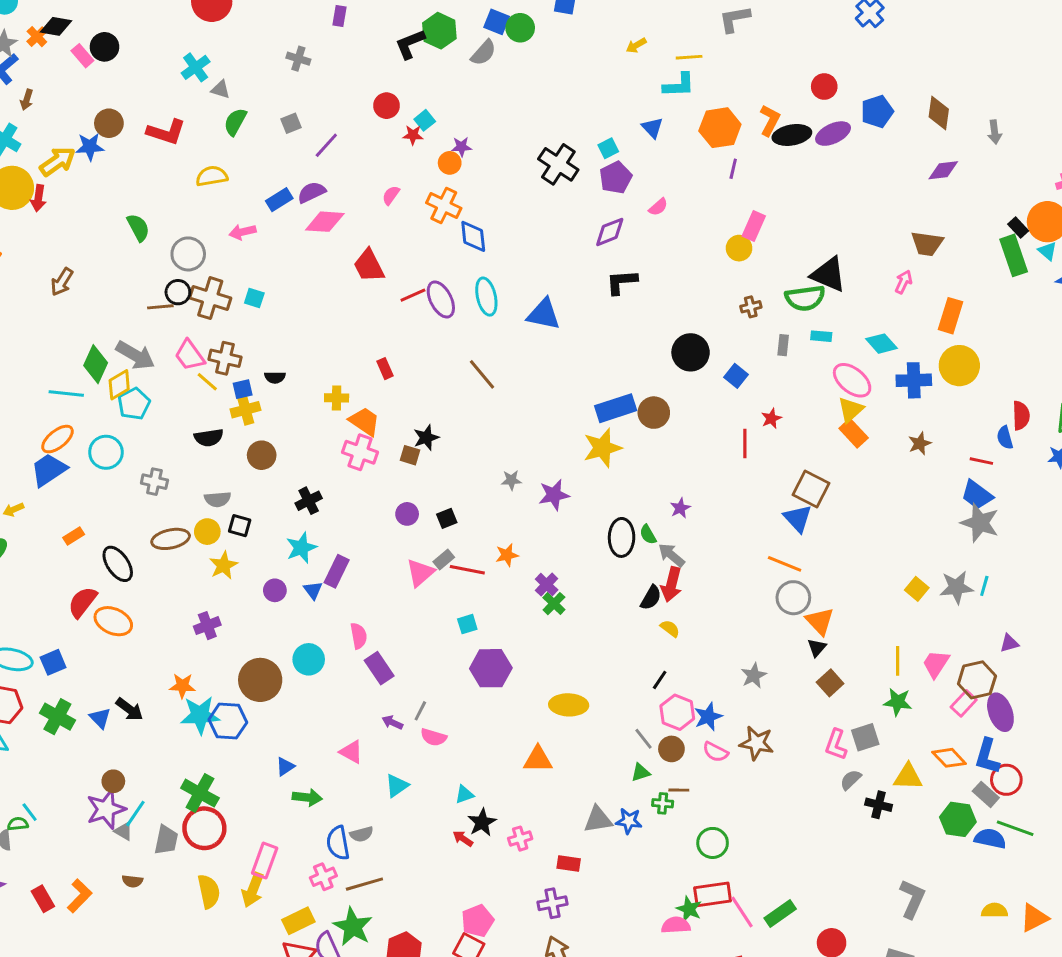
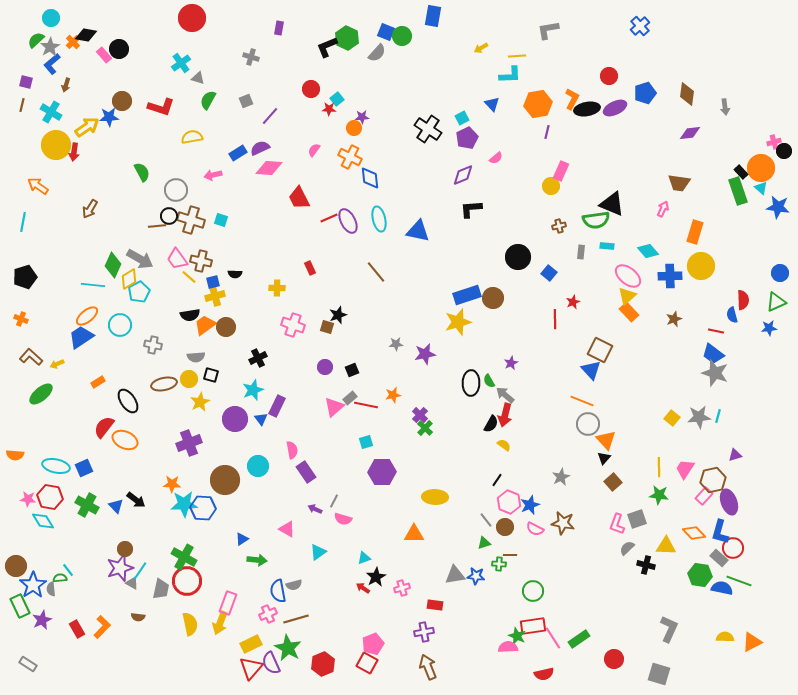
orange trapezoid: (364, 421) -> (205, 325), moved, turned -70
purple circle: (275, 590) -> (235, 419), size x1.6
purple cross: (207, 626) -> (189, 443), size x1.4

